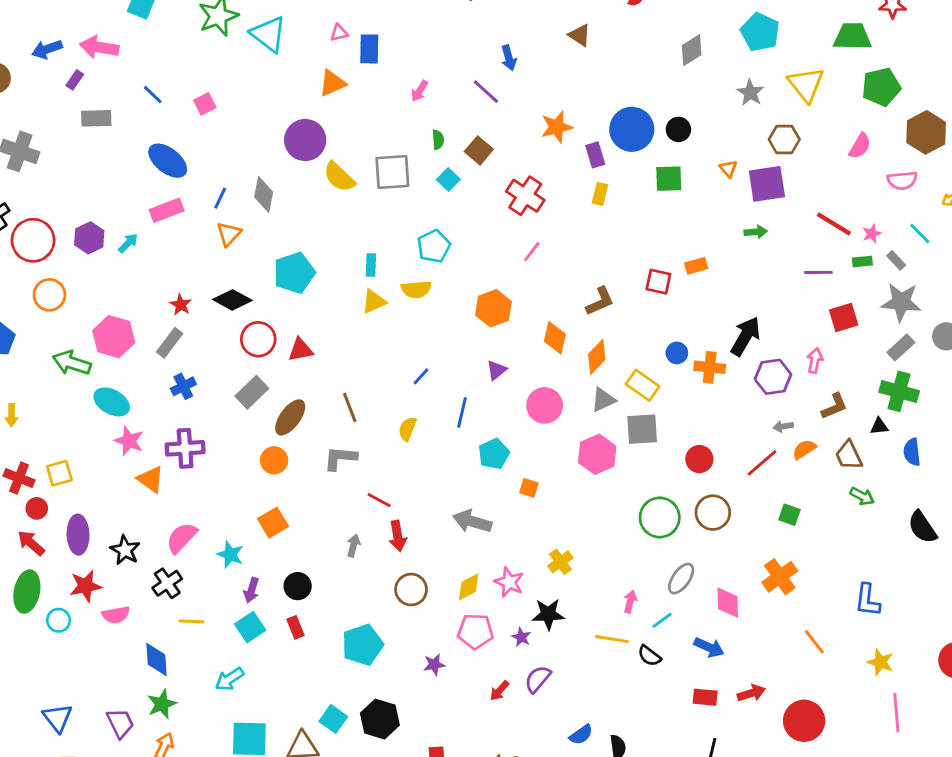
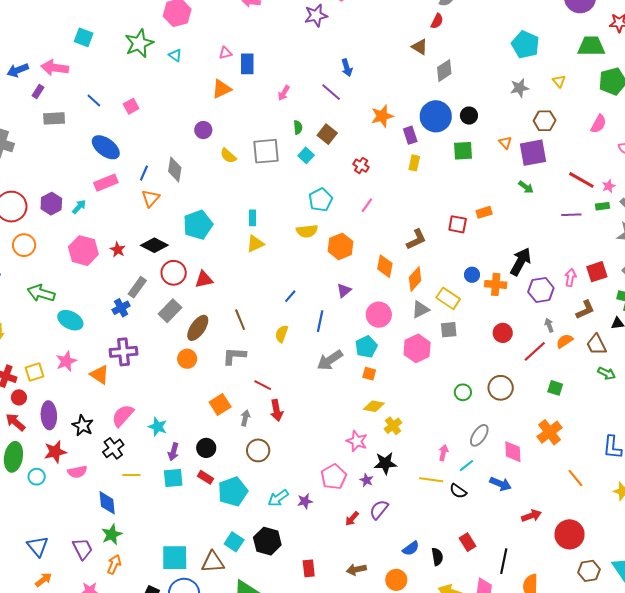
cyan triangle: (269, 34) -> (175, 55), size x0.5
brown triangle: (580, 35) -> (420, 47), moved
gray diamond: (692, 50) -> (444, 71), moved
yellow triangle: (806, 85) -> (559, 81), size x0.5
gray star: (750, 93) -> (520, 88), turned 30
purple circle: (305, 140) -> (203, 130), size x0.6
yellow semicircle: (339, 177) -> (228, 156), size x0.7
red cross: (525, 196) -> (361, 166), size x0.6
green arrow: (756, 232) -> (526, 187), turned 42
cyan pentagon: (434, 246) -> (321, 200), moved
yellow semicircle: (416, 289) -> (307, 231), moved
red square: (844, 317) -> (597, 272), moved
pink hexagon: (114, 337) -> (83, 251), moved
gray rectangle: (170, 343) -> (137, 287), moved
gray arrow: (783, 426) -> (549, 325), turned 80
gray square: (642, 429) -> (449, 330), size x0.7
pink star: (129, 441) -> (66, 361), moved, turned 30
cyan pentagon: (494, 454) -> (366, 347), moved
red circle: (699, 459) -> (503, 333), moved
green circle: (660, 517) -> (463, 392), size x0.6
gray arrow: (472, 521) -> (330, 360), moved, turned -48
orange square: (273, 523) -> (220, 404), moved
yellow diamond: (469, 587) -> (374, 406), moved, turned 40
brown circle: (411, 590) -> (258, 450), moved
cyan square: (250, 627) -> (173, 478), turned 30
red rectangle: (295, 627) -> (205, 477), turned -35
pink pentagon: (475, 631) -> (334, 477), turned -30
cyan pentagon: (363, 645) -> (233, 492), moved
cyan arrow: (230, 679) -> (278, 498), moved
red rectangle: (705, 697) -> (468, 542), moved, turned 54

